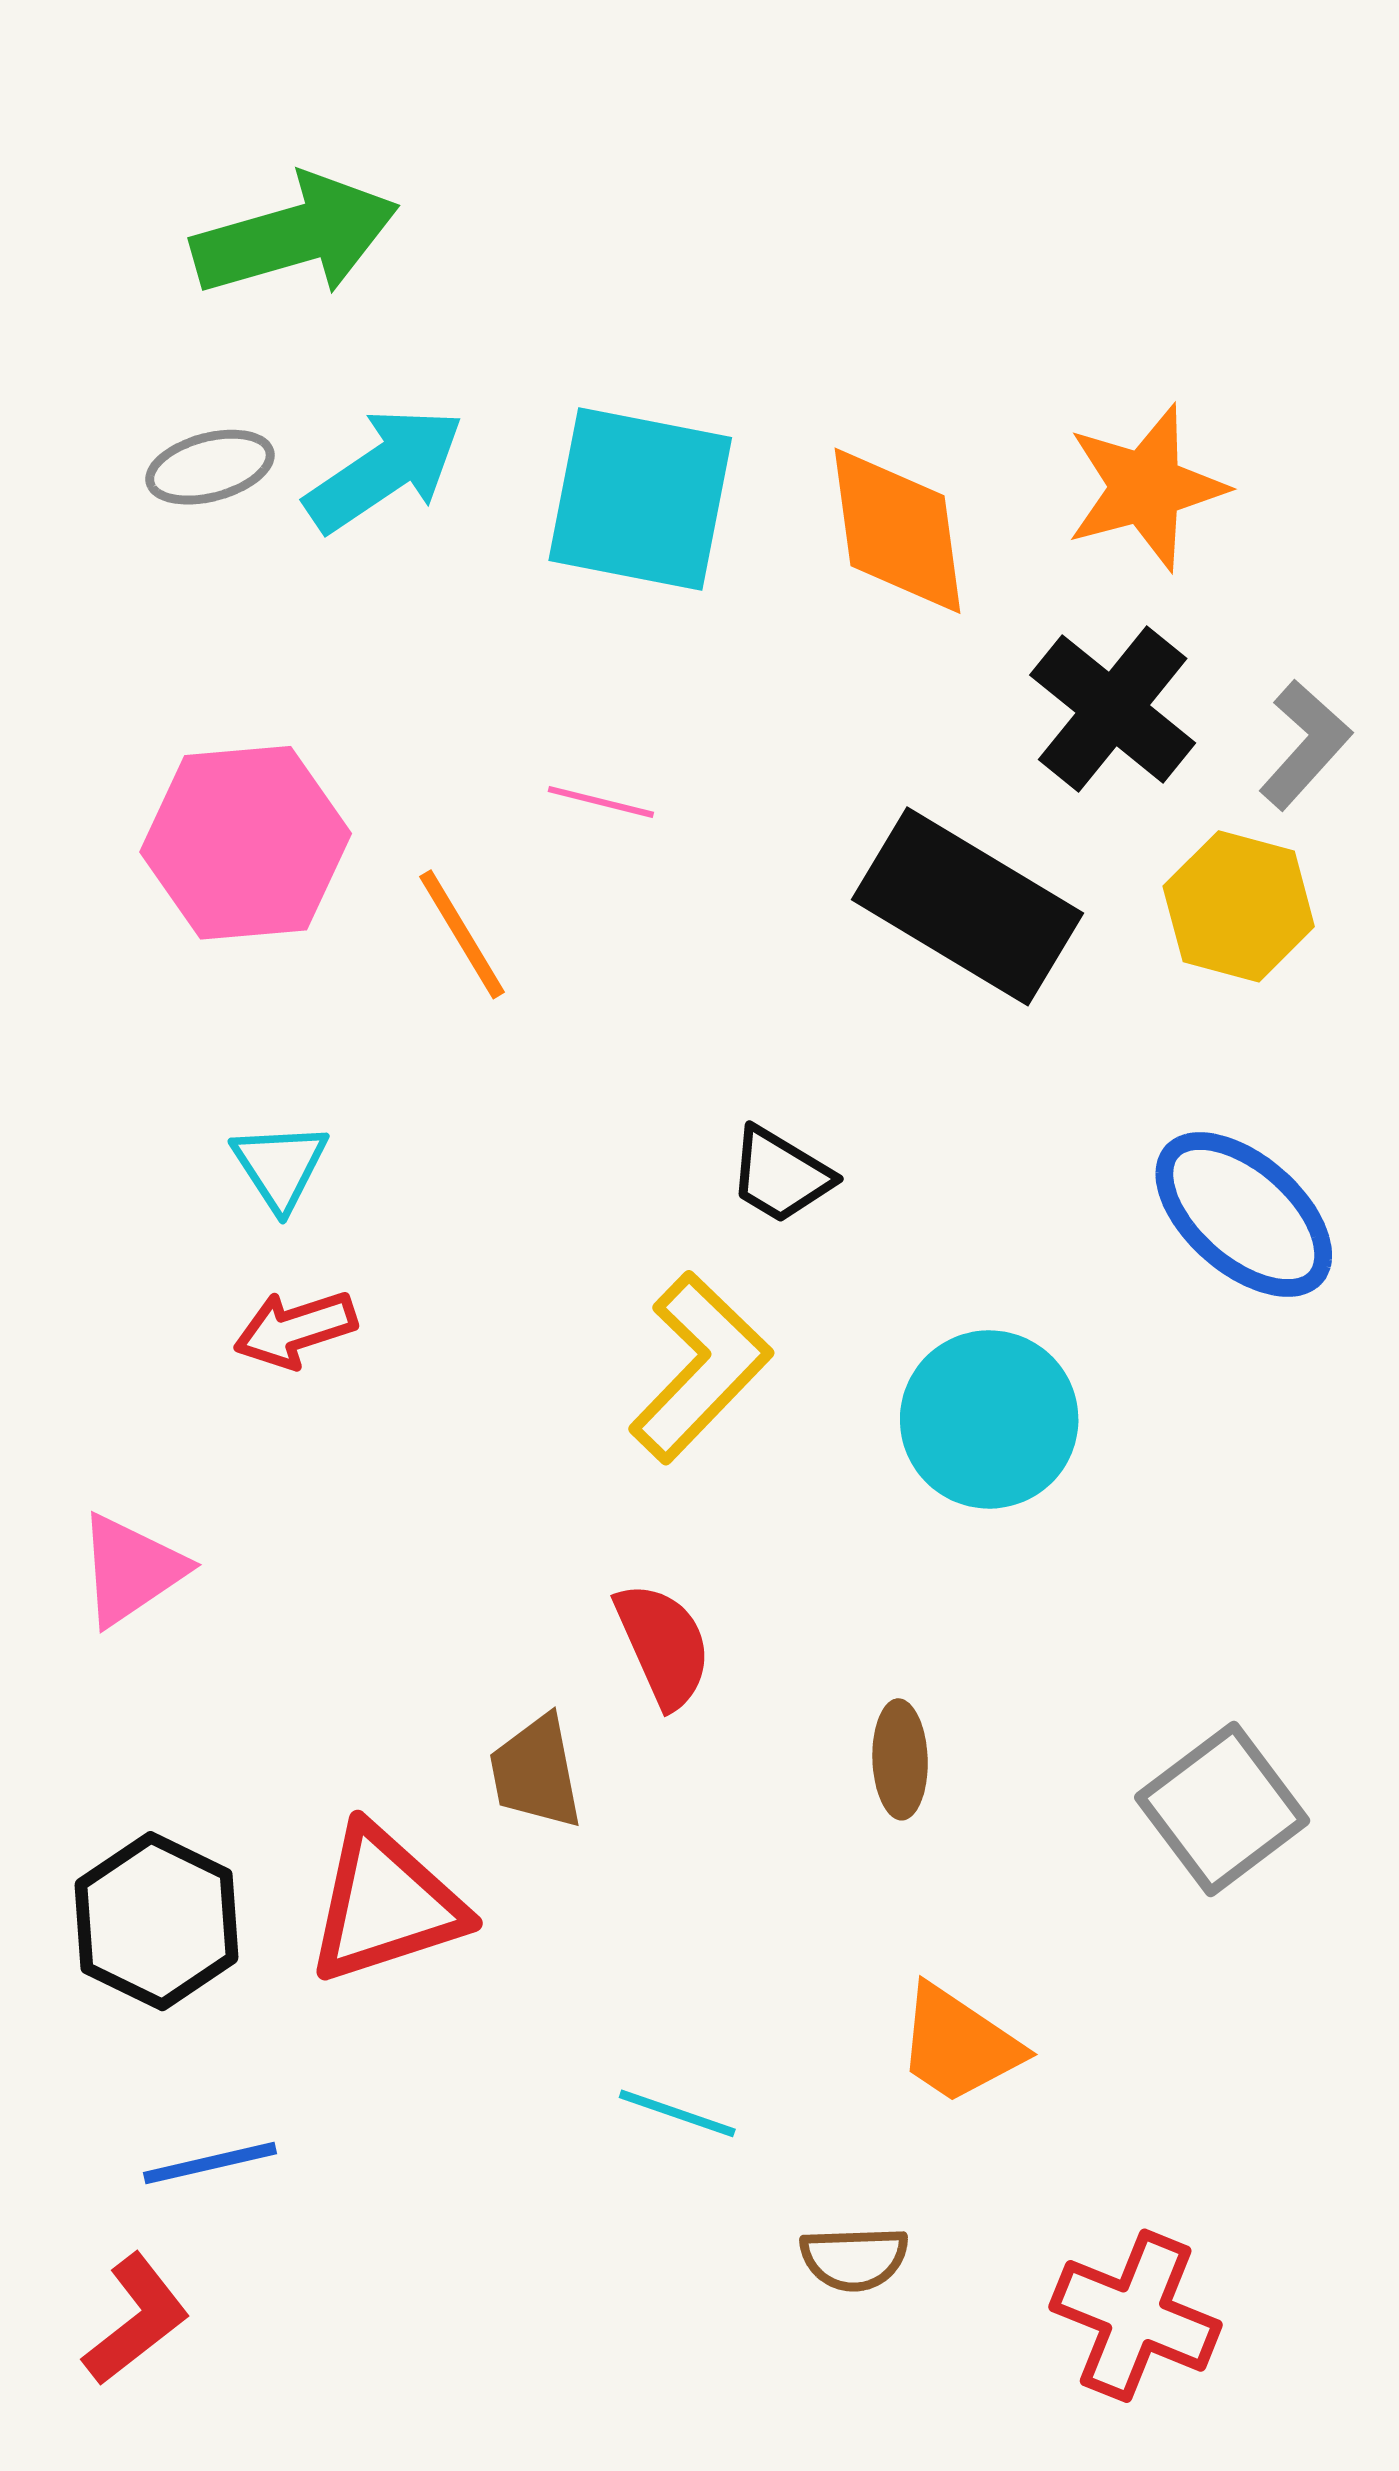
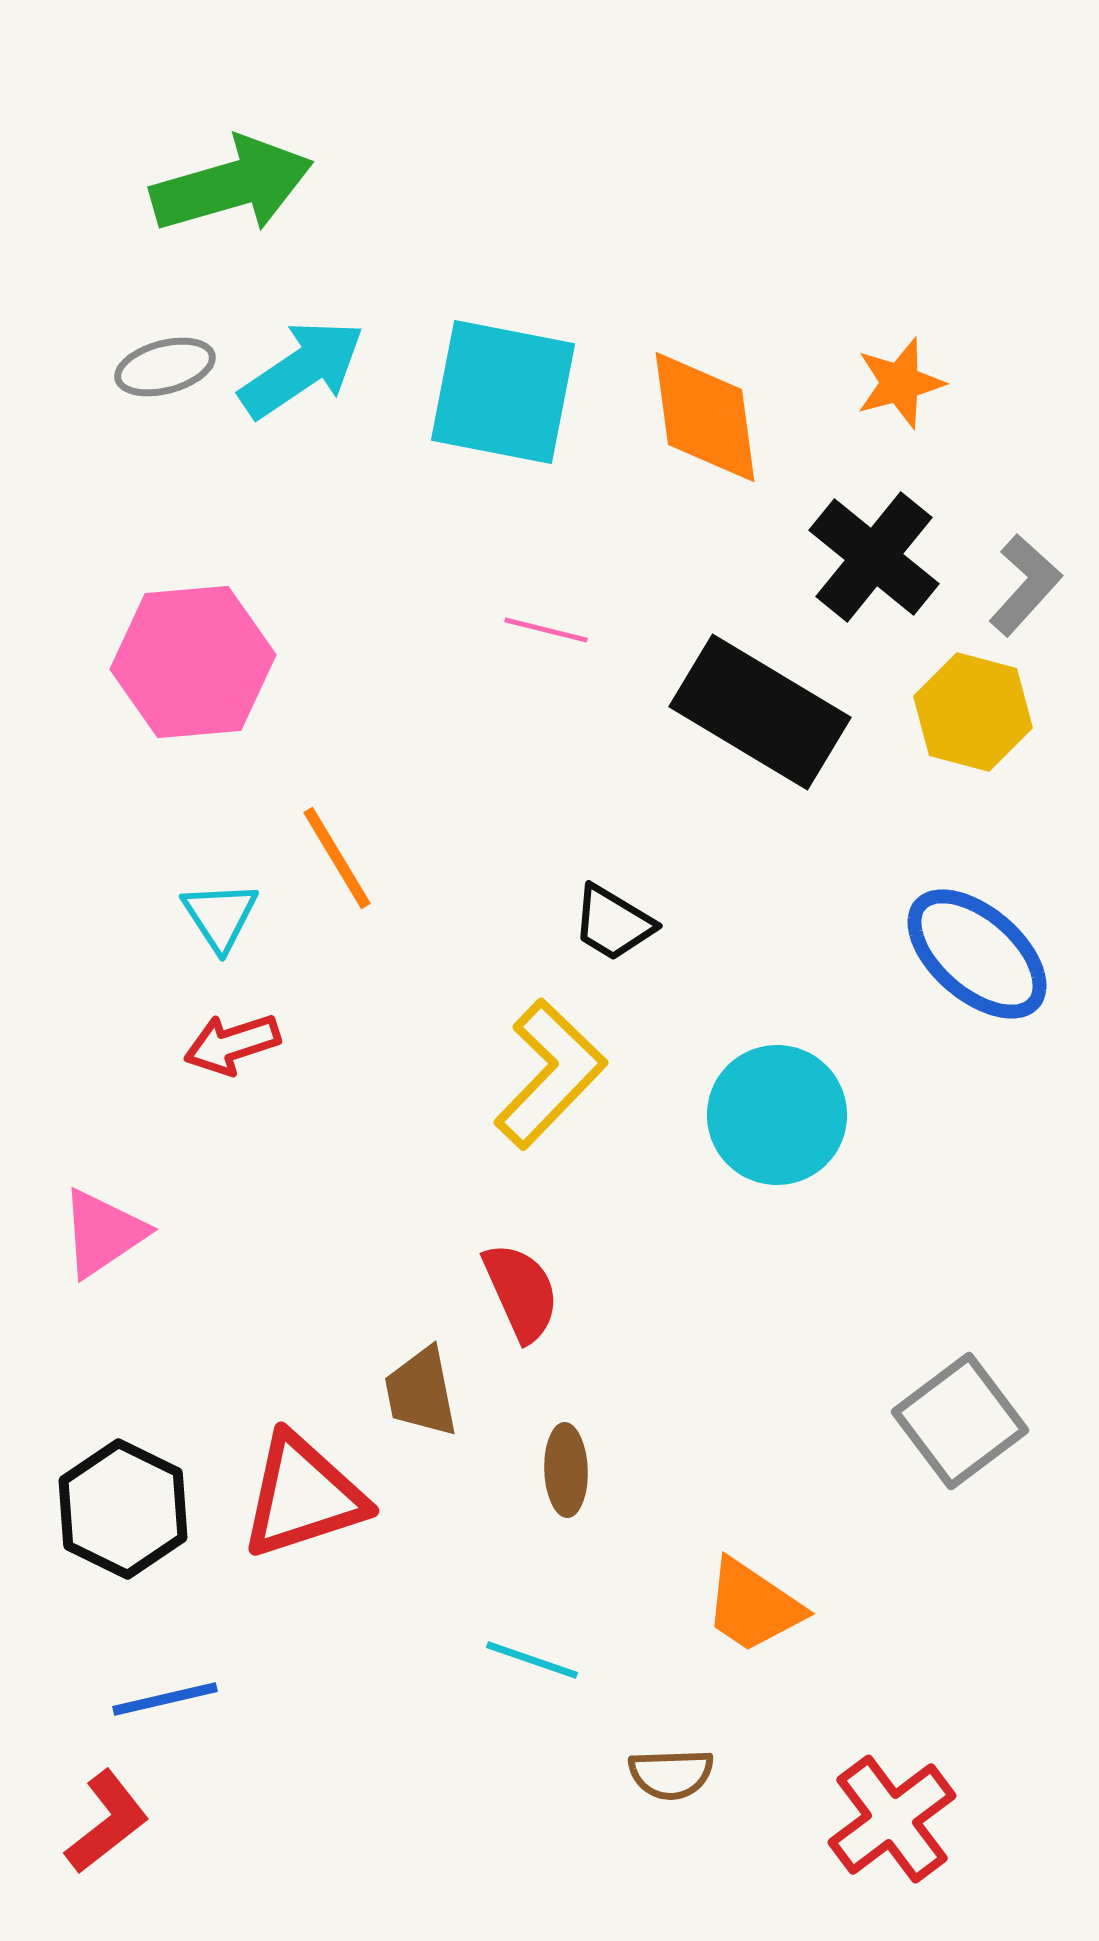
orange star: (1146, 487) -> (900, 383), size x0.7
pink line: (601, 802) -> (546, 630), moved
orange line: (462, 934) -> (337, 858), moved
brown ellipse: (900, 1759) -> (566, 1470), moved
red cross: (1136, 2316) -> (892, 1819), turned 31

